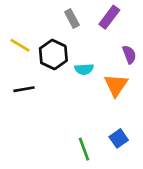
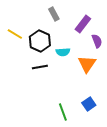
purple rectangle: (109, 17) -> (83, 24), moved
black line: (24, 89) -> (40, 67), moved

